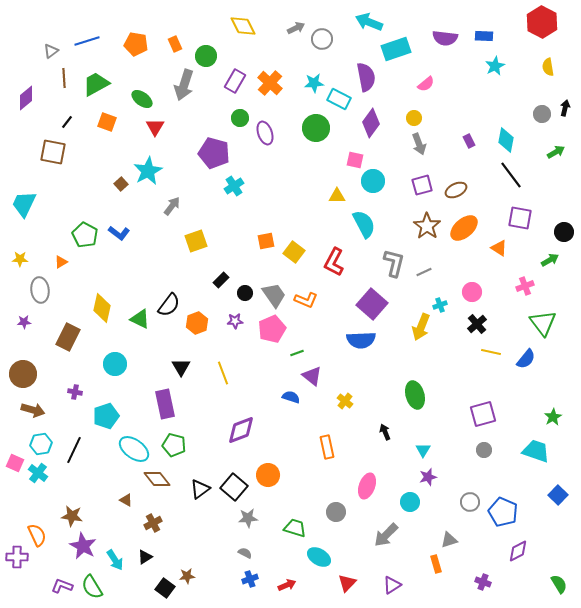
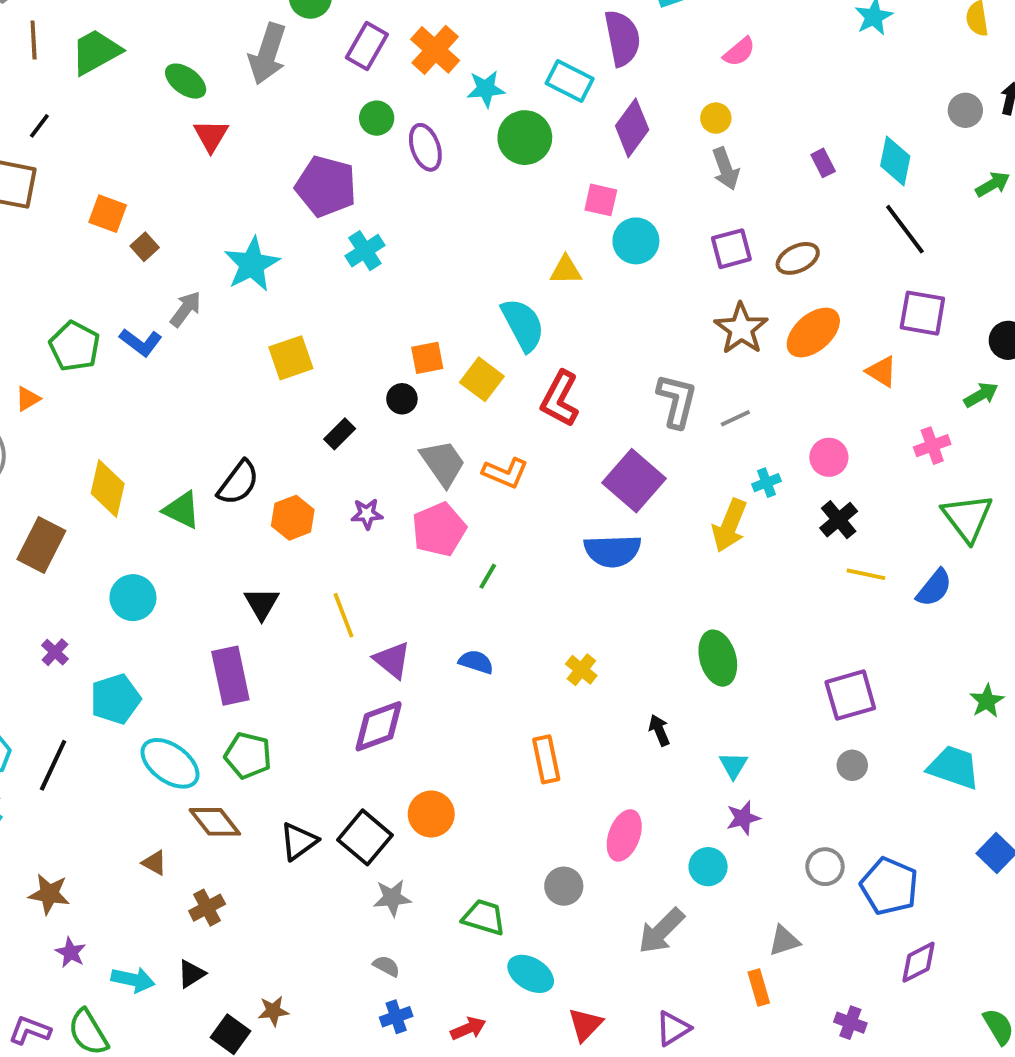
cyan star: (314, 83) -> (486, 89), moved
orange square: (107, 122) -> (108, 214), moved
cyan star: (148, 171) -> (252, 264), moved
gray arrow: (172, 206) -> (186, 309), moved
cyan semicircle: (364, 224) -> (523, 325), moved
black circle: (245, 293) -> (402, 399), moved
green line: (297, 353) -> (488, 576), turned -40
purple triangle: (312, 376) -> (392, 660), moved
purple cross: (75, 392) -> (55, 652), turned 32
purple star: (83, 546) -> (71, 952), size x0.6
cyan arrow: (115, 560) -> (133, 980), turned -45

